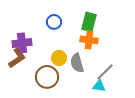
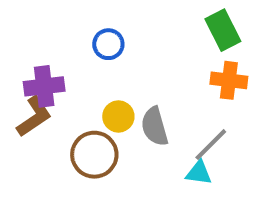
green rectangle: (89, 22) -> (223, 30), moved, turned -42
orange cross: (89, 40) -> (229, 80), moved

